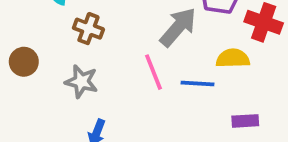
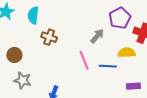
gray arrow: (178, 27) -> (97, 36), size x0.7
gray star: (81, 81) -> (23, 80), moved

